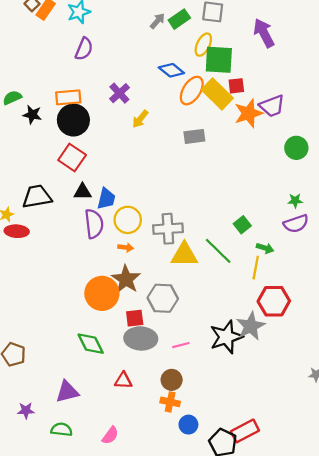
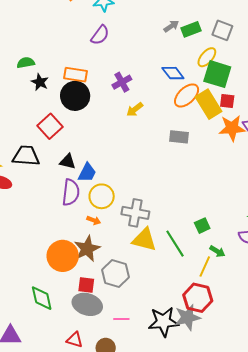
red square: (72, 157) -> (50, 126), moved
red hexagon: (274, 301) -> (198, 298), moved
red triangle: (123, 381) -> (75, 340), moved

